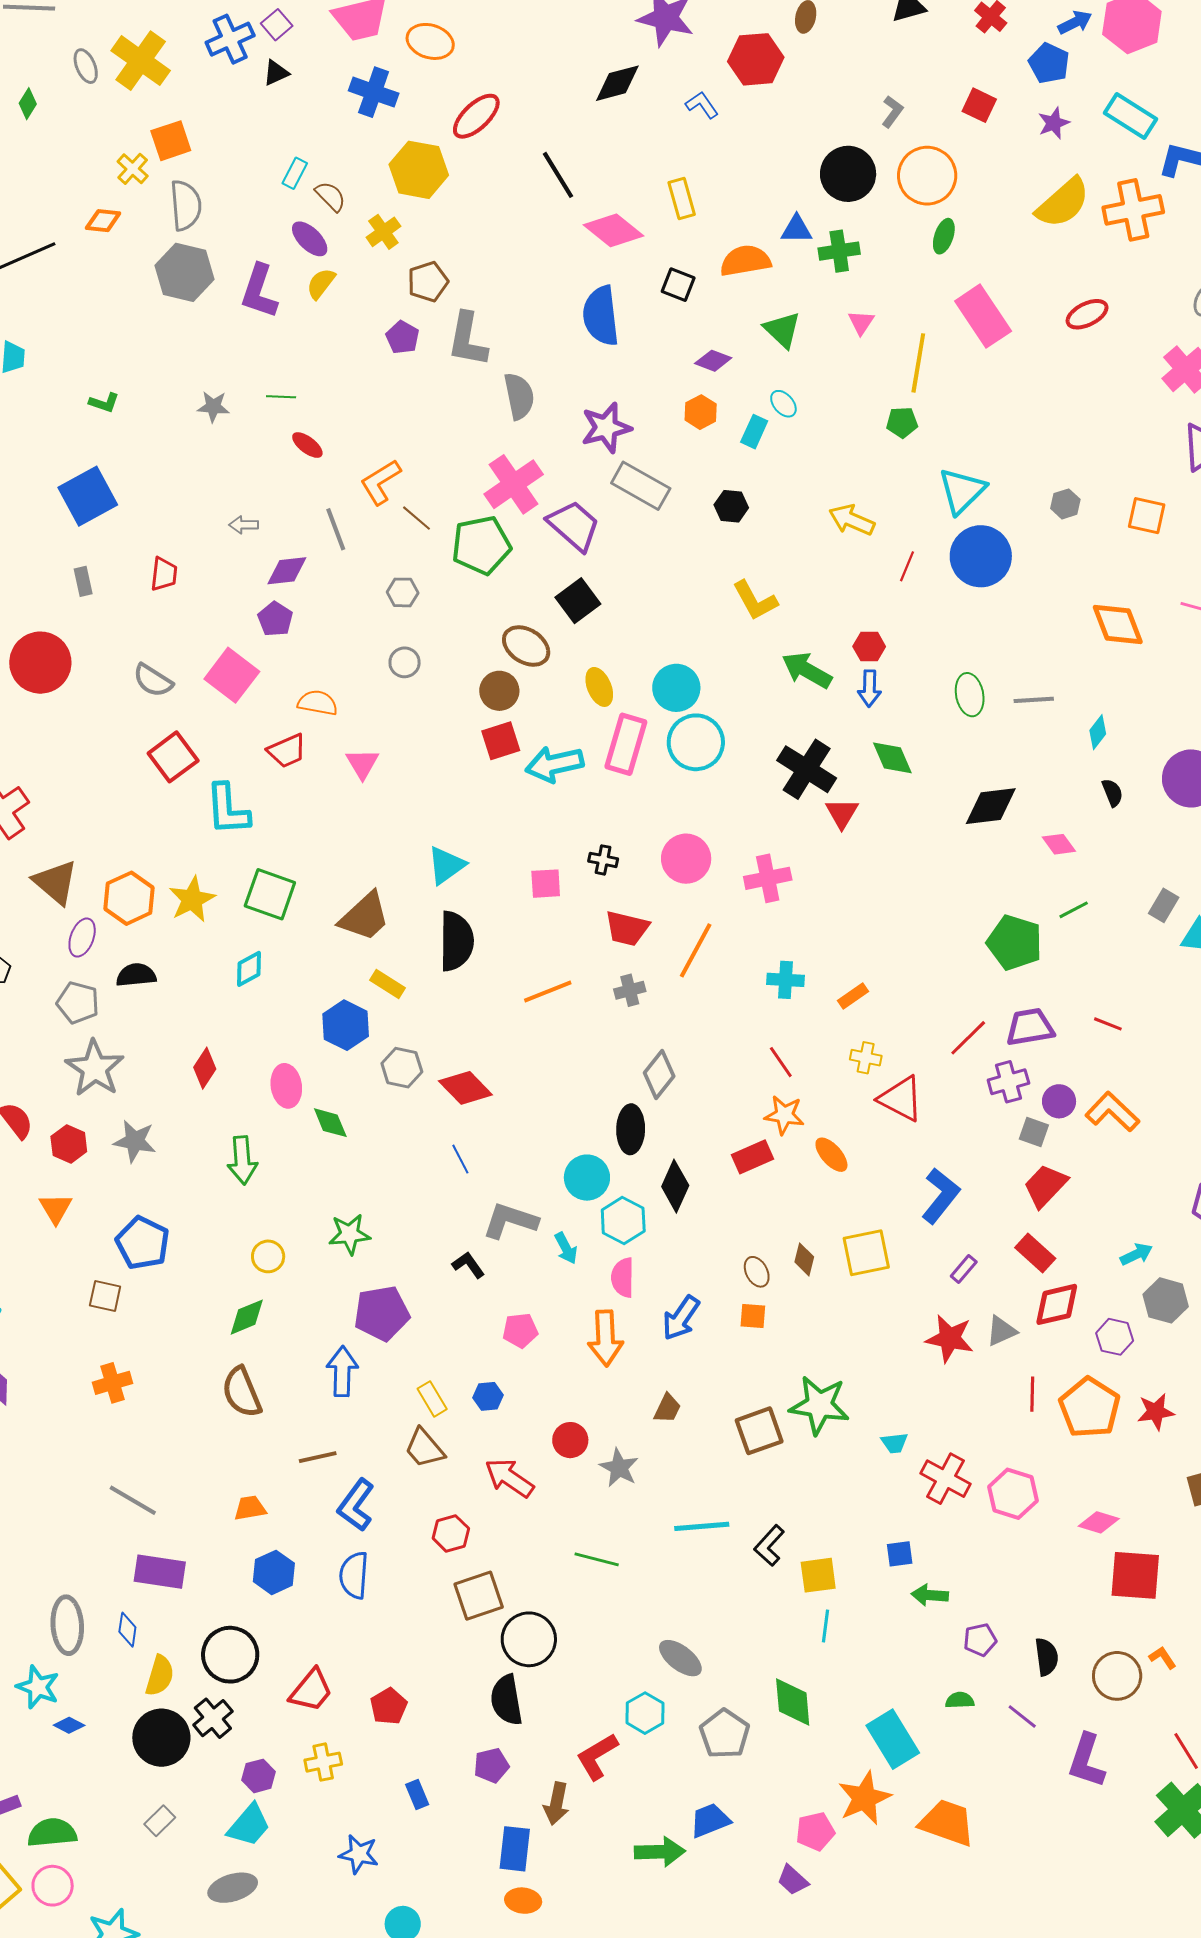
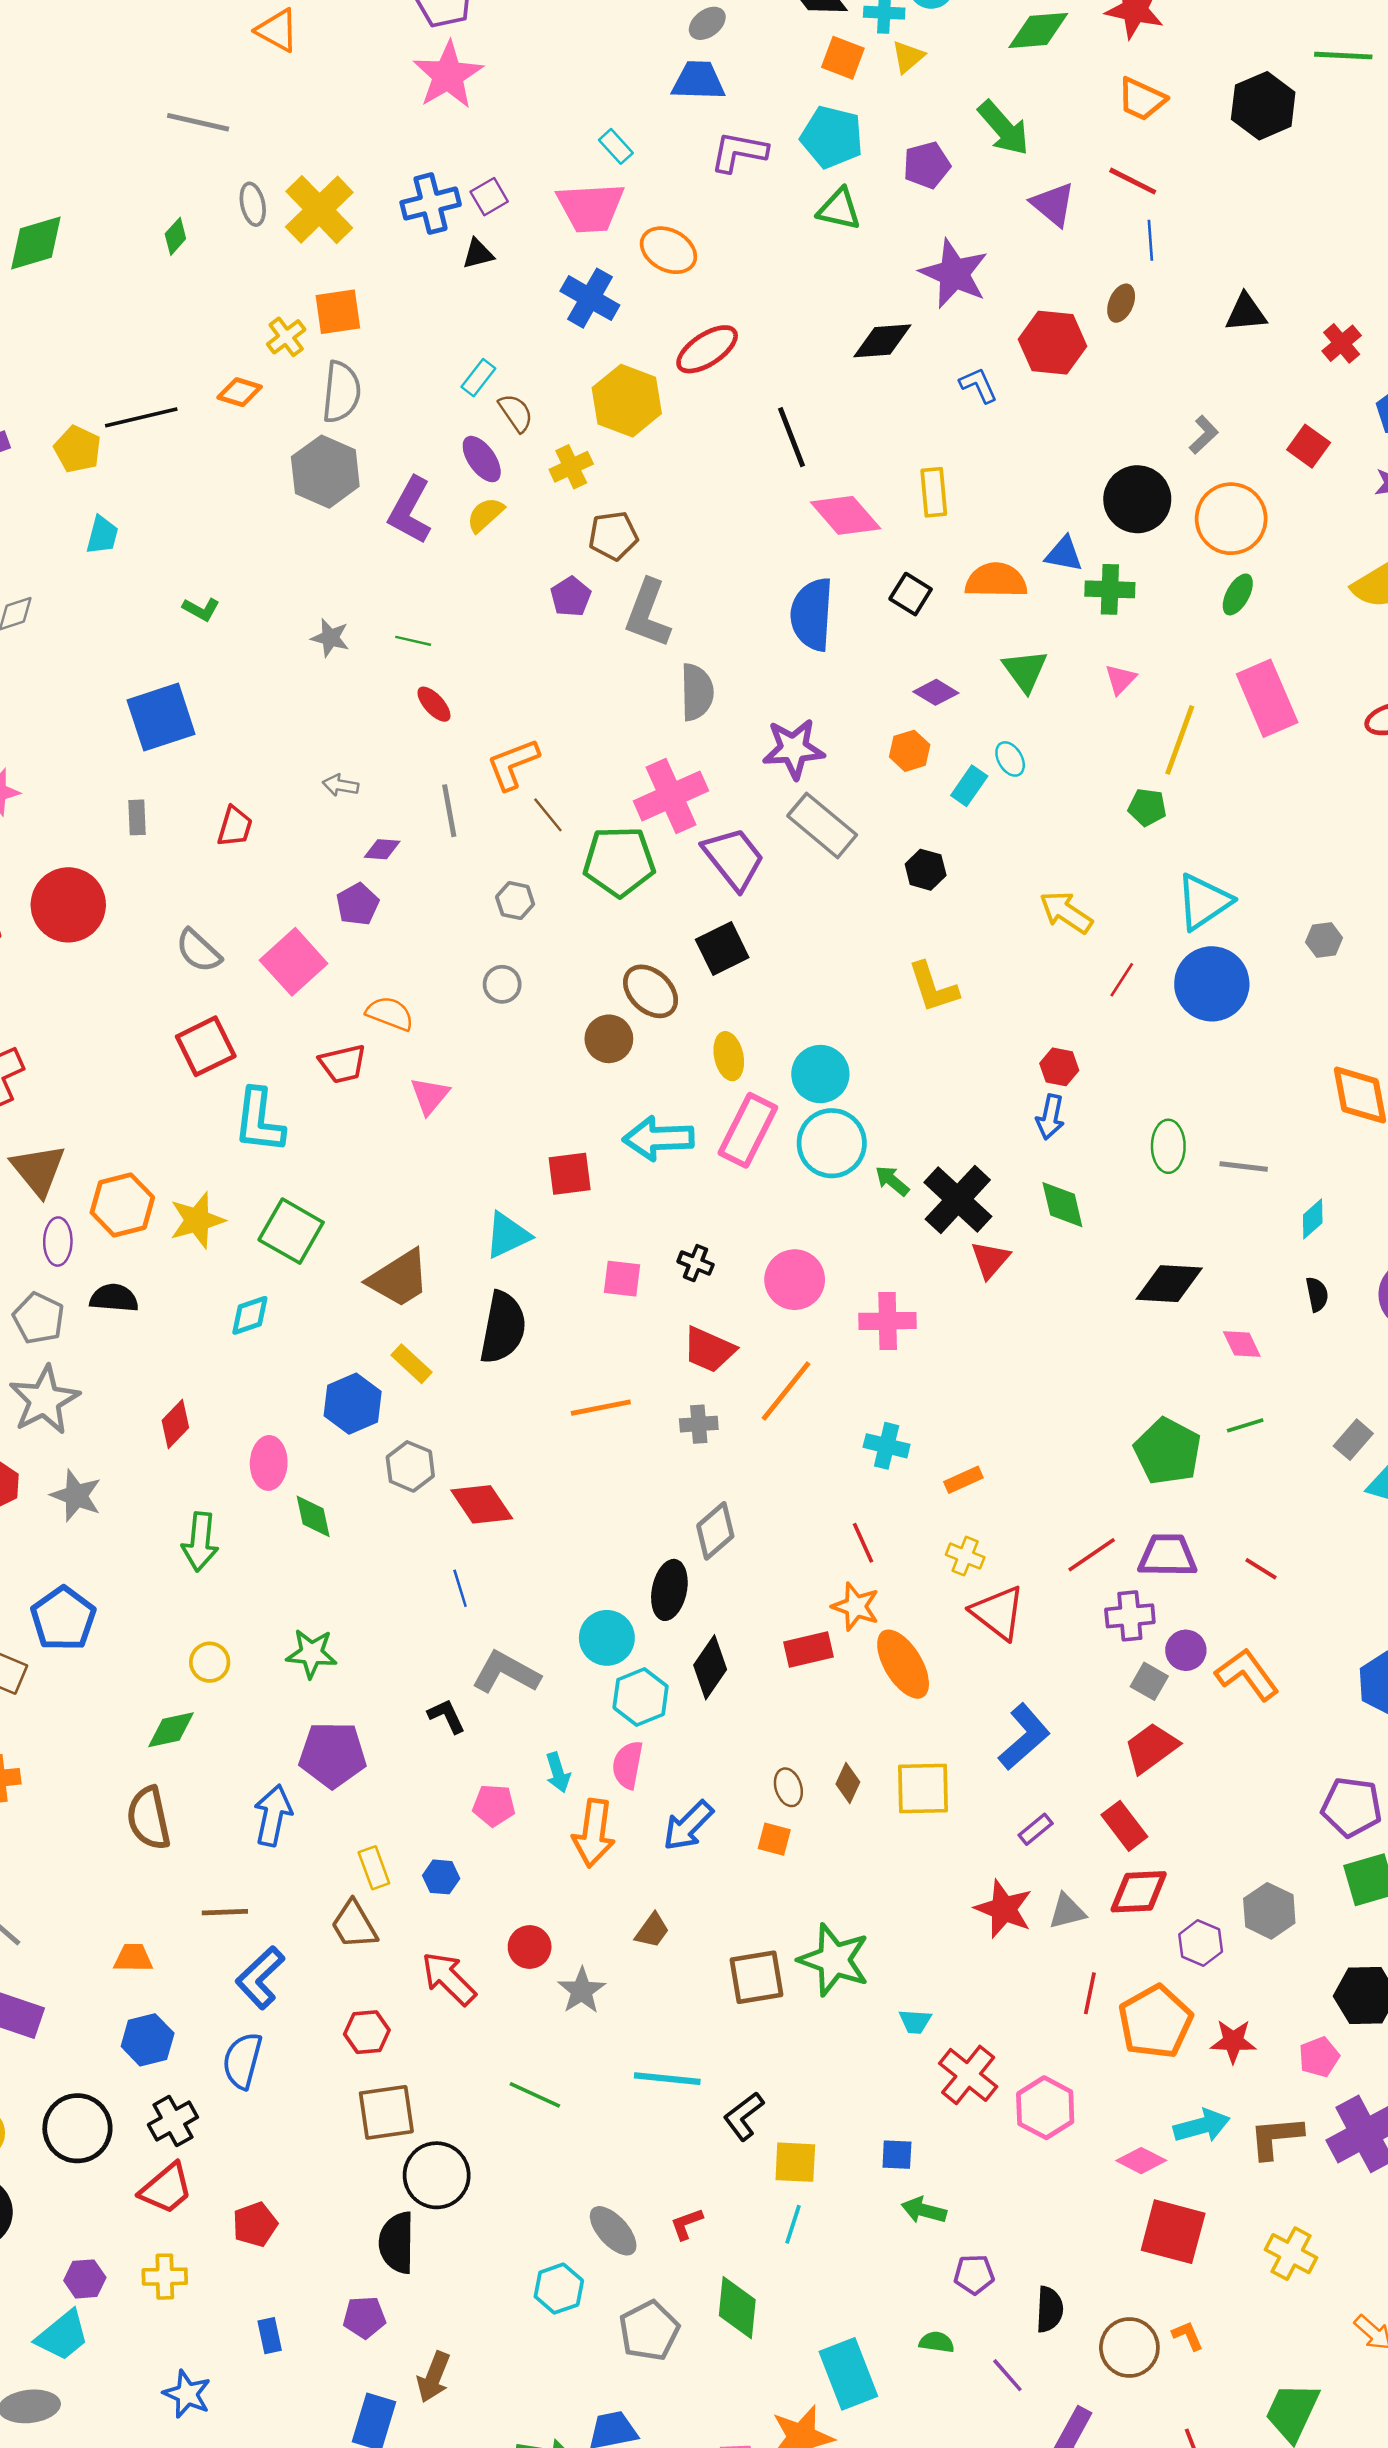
purple diamond: (287, 571) -> (382, 849), size x0.7
green arrow: (807, 670) -> (892, 1181), moved, size x0.6
red square: (501, 741) -> (570, 1174), moved
purple ellipse: (82, 938) -> (58, 1242), turned -30
orange ellipse: (831, 1155) -> (903, 1664), size x1.5
cyan arrow: (566, 1248) -> (558, 1772), moved
cyan arrow: (1136, 1254) -> (1202, 2126), moved, size x1.4
black cross: (213, 1718) -> (173, 2121), moved
red L-shape: (597, 1756) -> (686, 2224), moved, size x0.6

